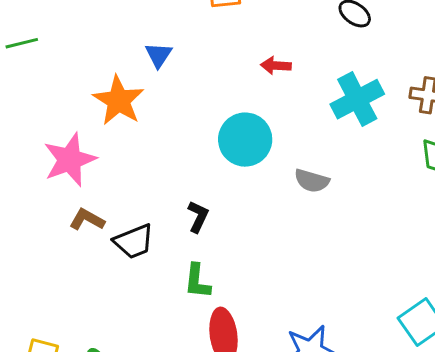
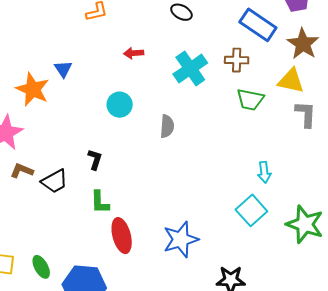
blue triangle: (159, 55) -> (63, 69), moved
cyan circle: (245, 140) -> (120, 105), size x0.7
gray semicircle: (312, 181) -> (167, 126), turned -95

